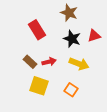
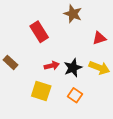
black star: (72, 39) -> (73, 68), moved, turned 30
brown rectangle: (30, 62) -> (10, 62), moved
yellow arrow: (79, 64) -> (99, 68), moved

